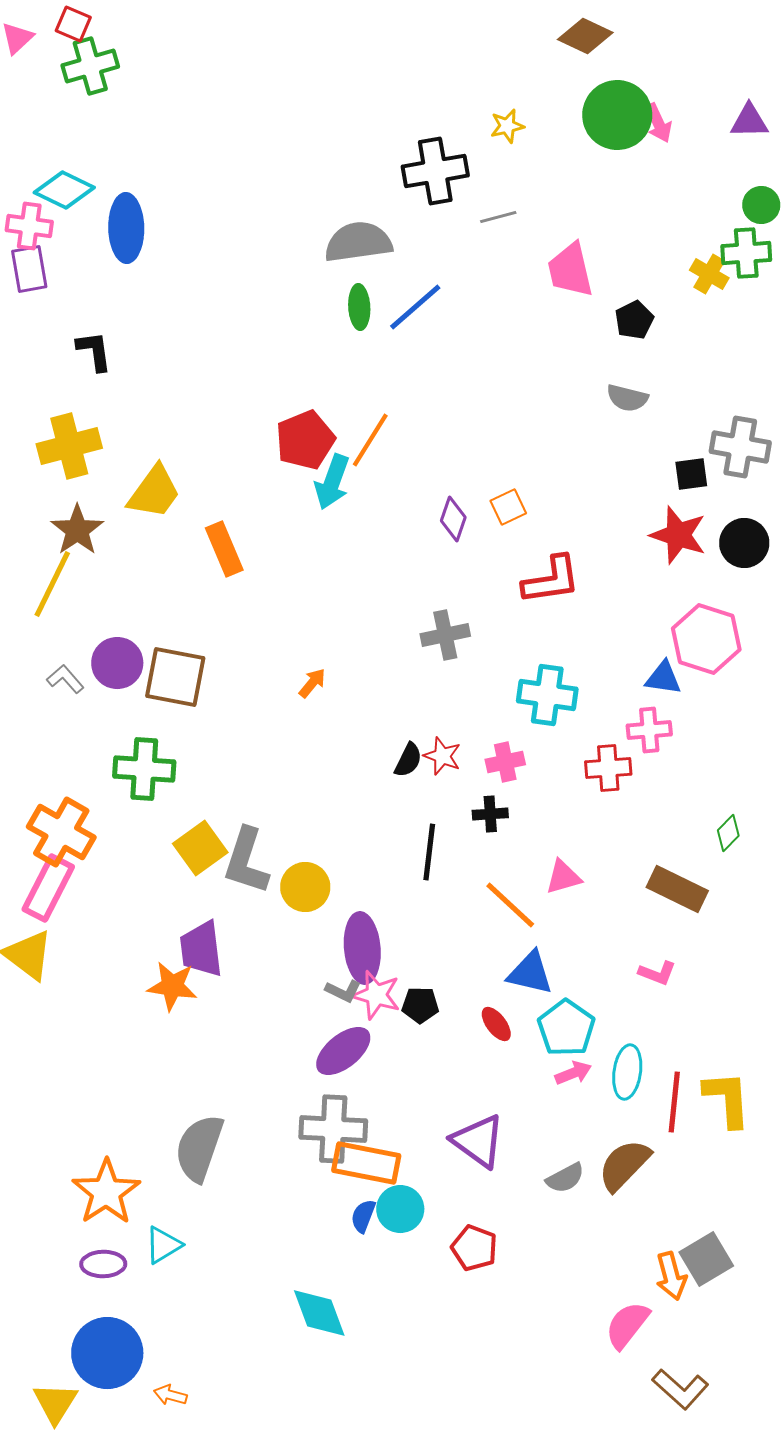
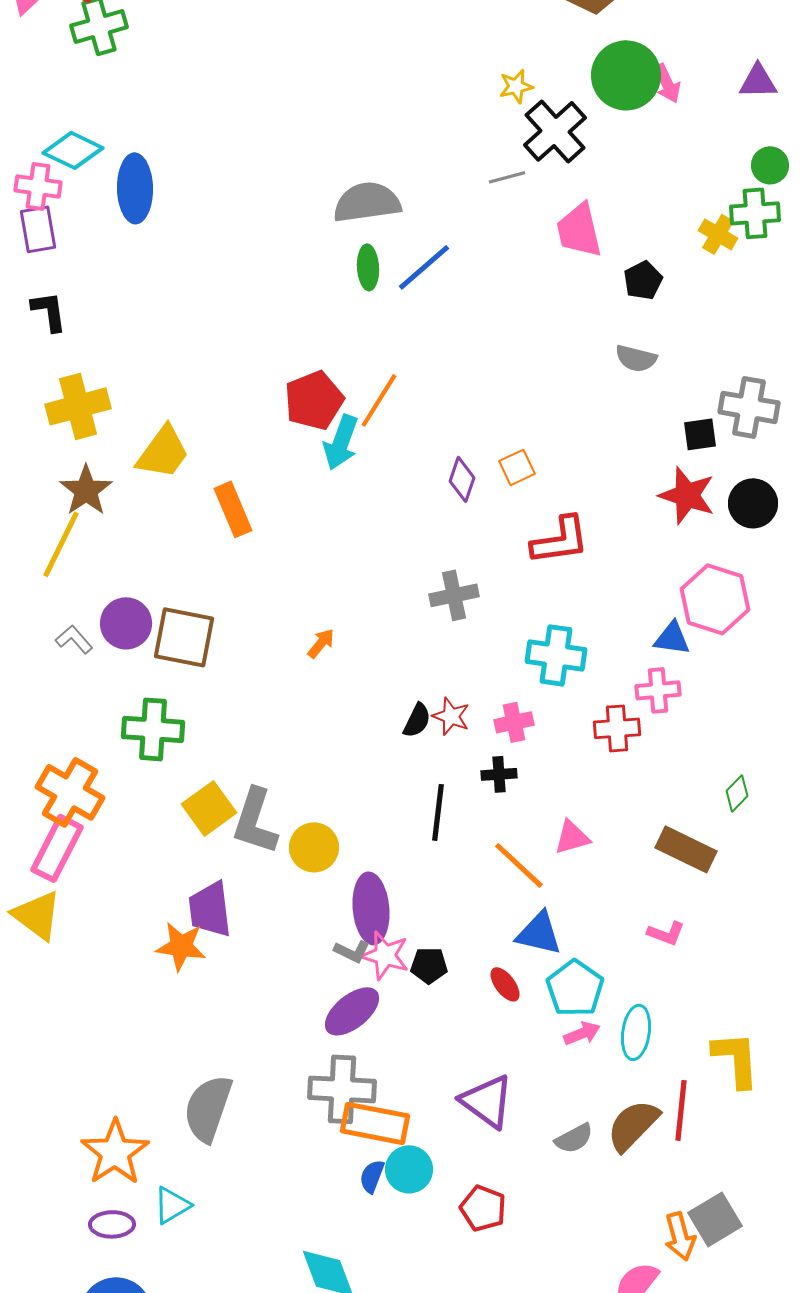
black cross: (435, 171) -> (555, 131), moved, turned -32
black L-shape: (94, 351) -> (49, 311), moved
red line: (674, 1102) -> (681, 1110), moved

